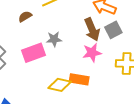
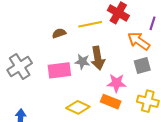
brown arrow: (92, 29) -> (98, 58), moved
orange rectangle: (79, 79) -> (111, 102), moved

